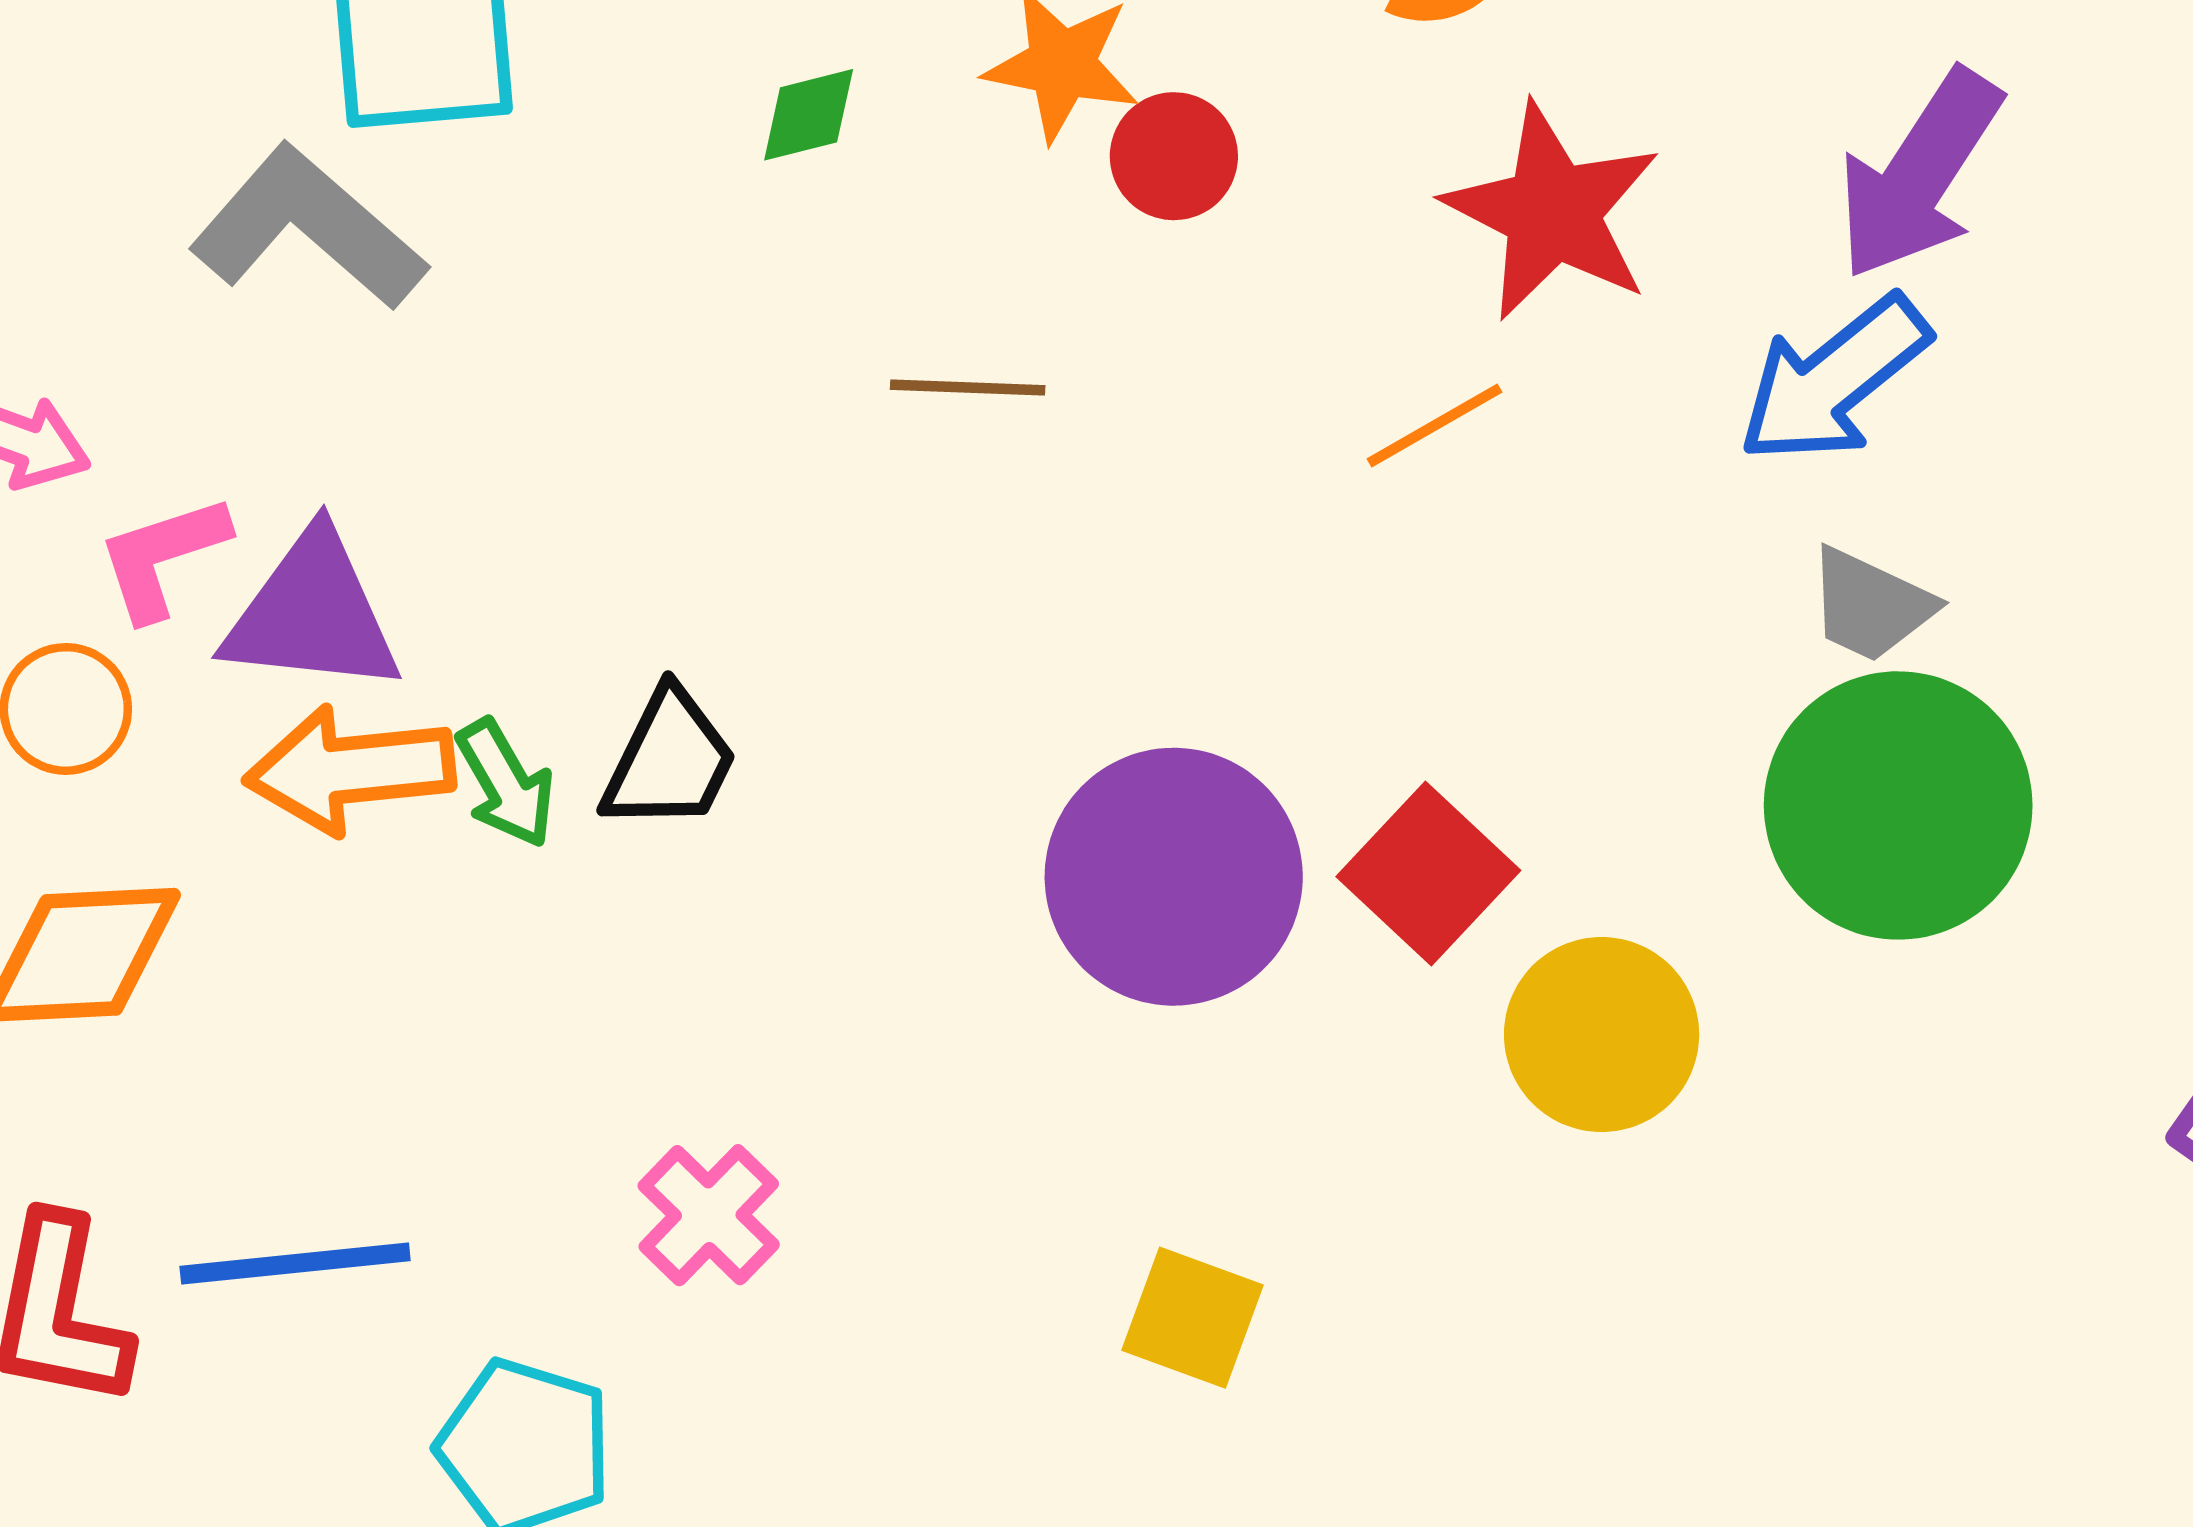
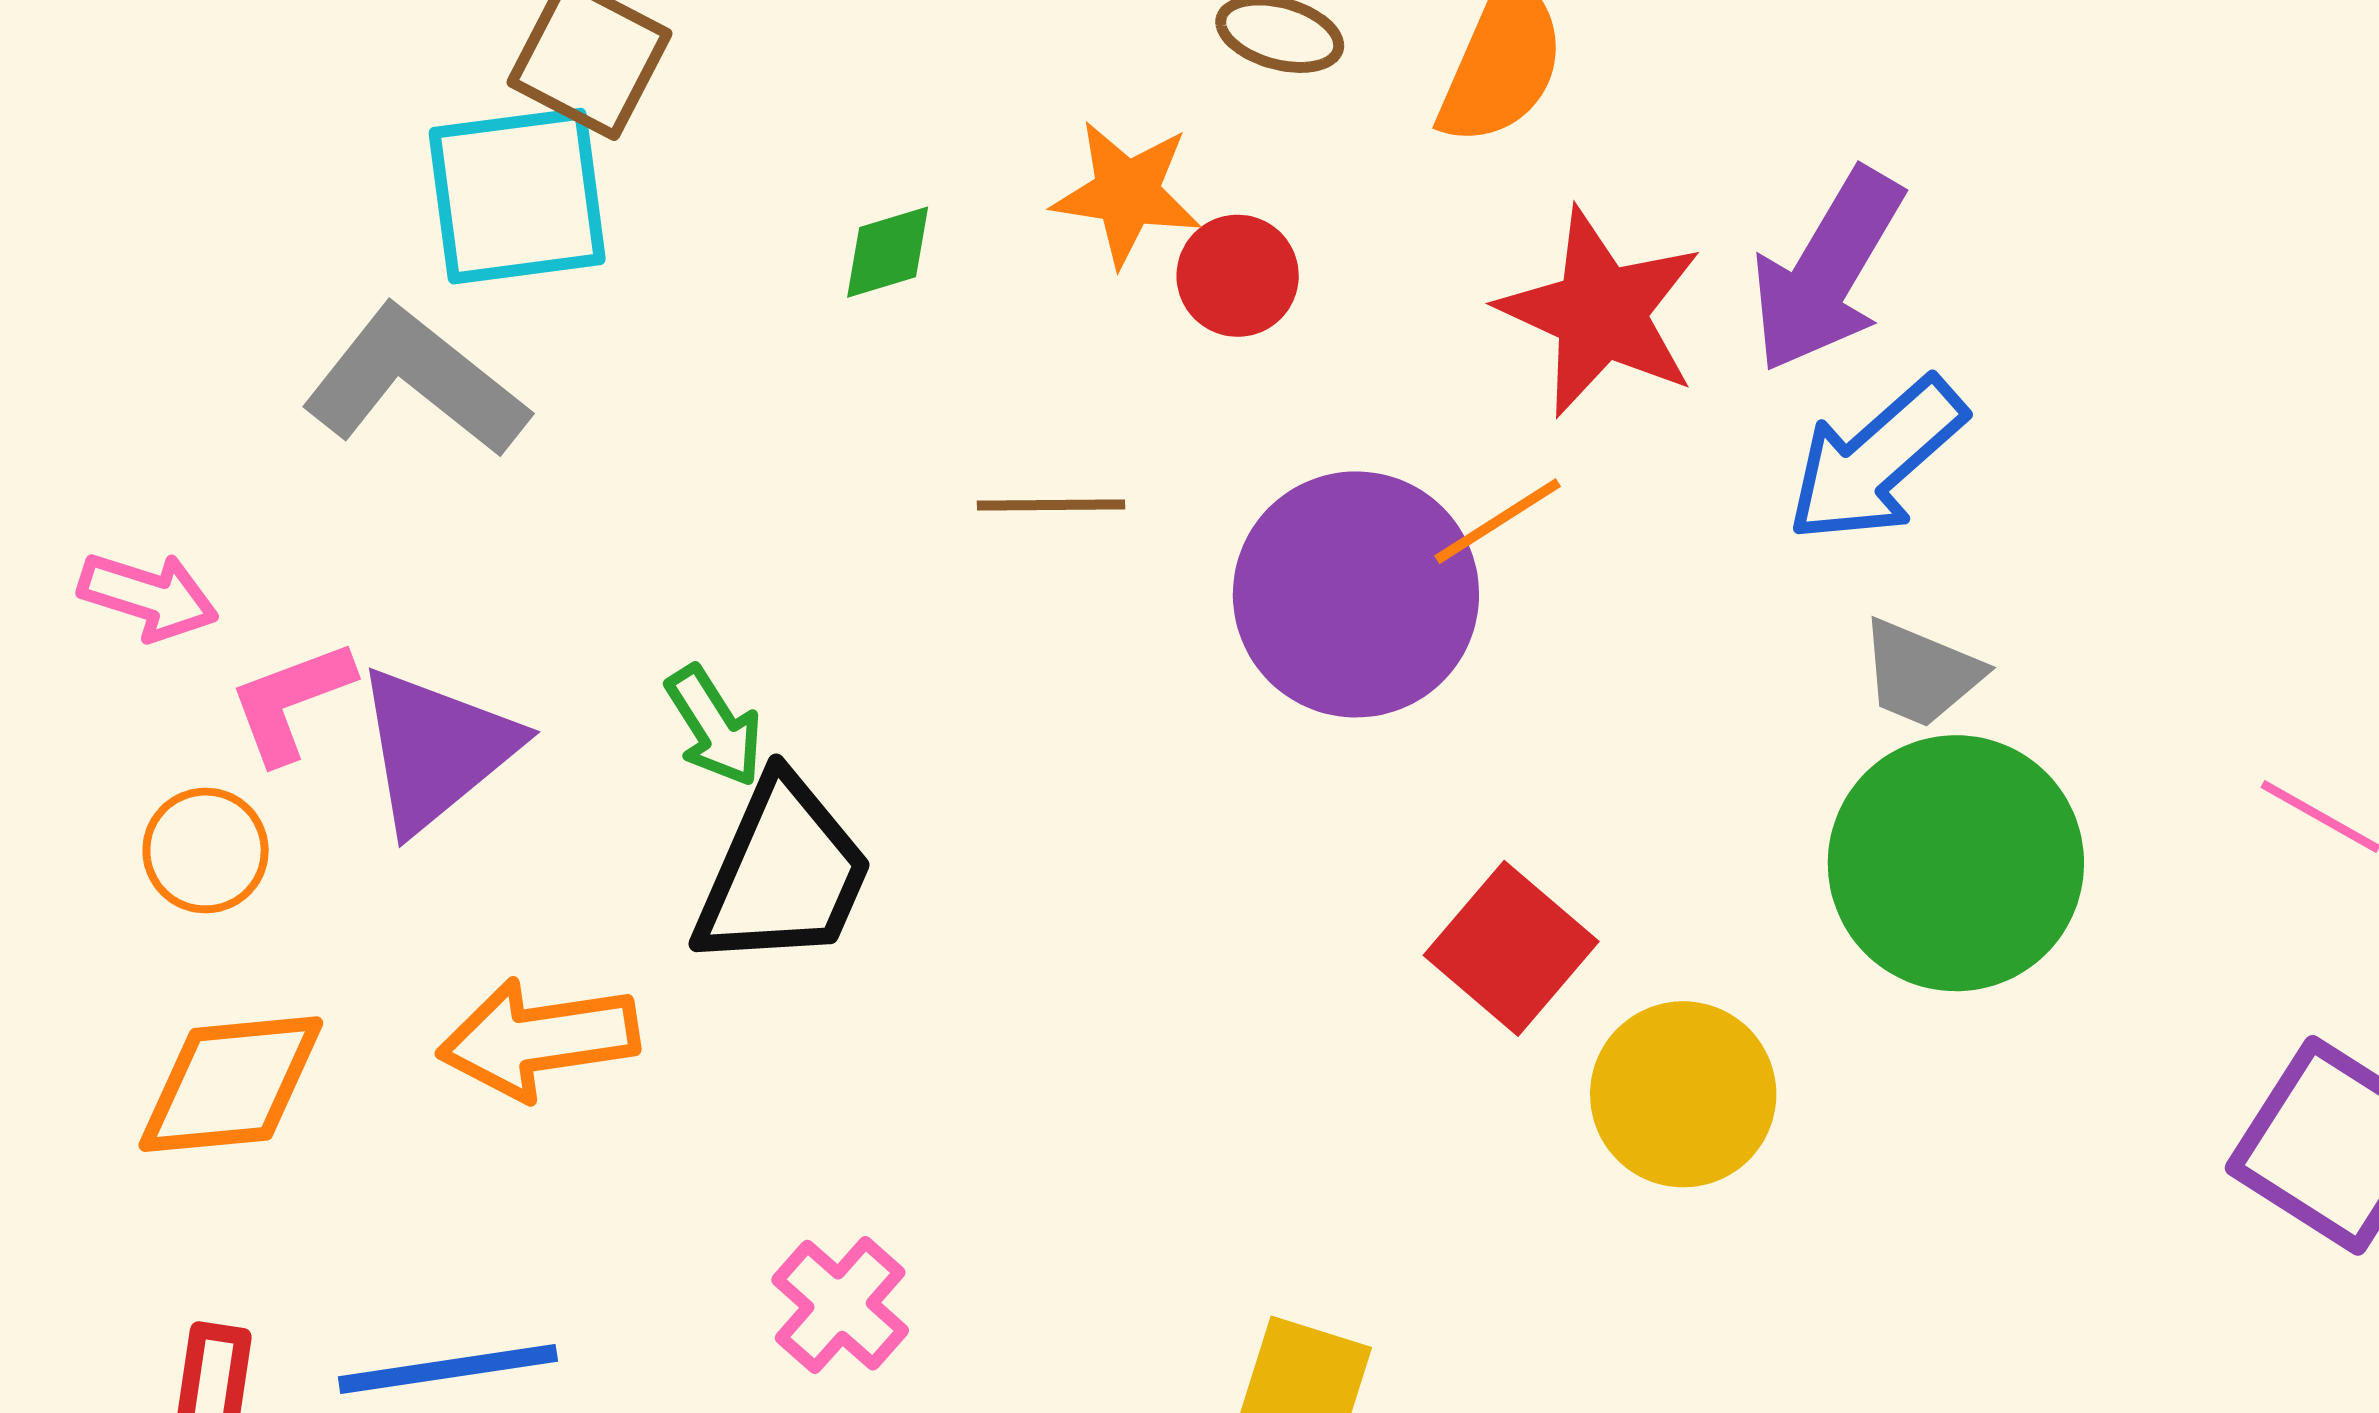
purple arrow: (1919, 174) -> (1827, 270), moved
purple triangle: (312, 614) -> (436, 749), turned -43
black trapezoid: (670, 760) -> (783, 873), size x1.4
orange arrow: (350, 770) -> (538, 1039), moved
green arrow: (506, 784) -> (714, 726), moved
purple circle: (1174, 877) -> (1356, 594), moved

